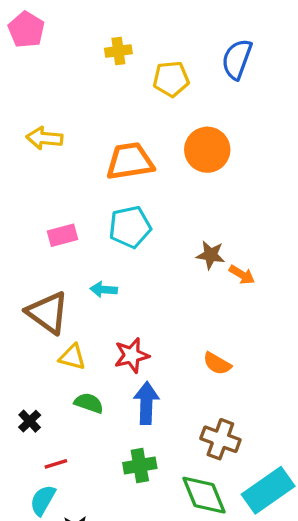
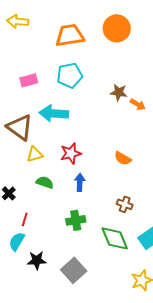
cyan arrow: (104, 290) -> (54, 113), size x1.8
yellow triangle: (72, 357) -> (35, 154), turned -30
blue arrow: (146, 403) -> (80, 182), size x0.7
brown cross: (220, 439) -> (125, 204), size x0.7
red line: (56, 464) -> (25, 219), turned -56

